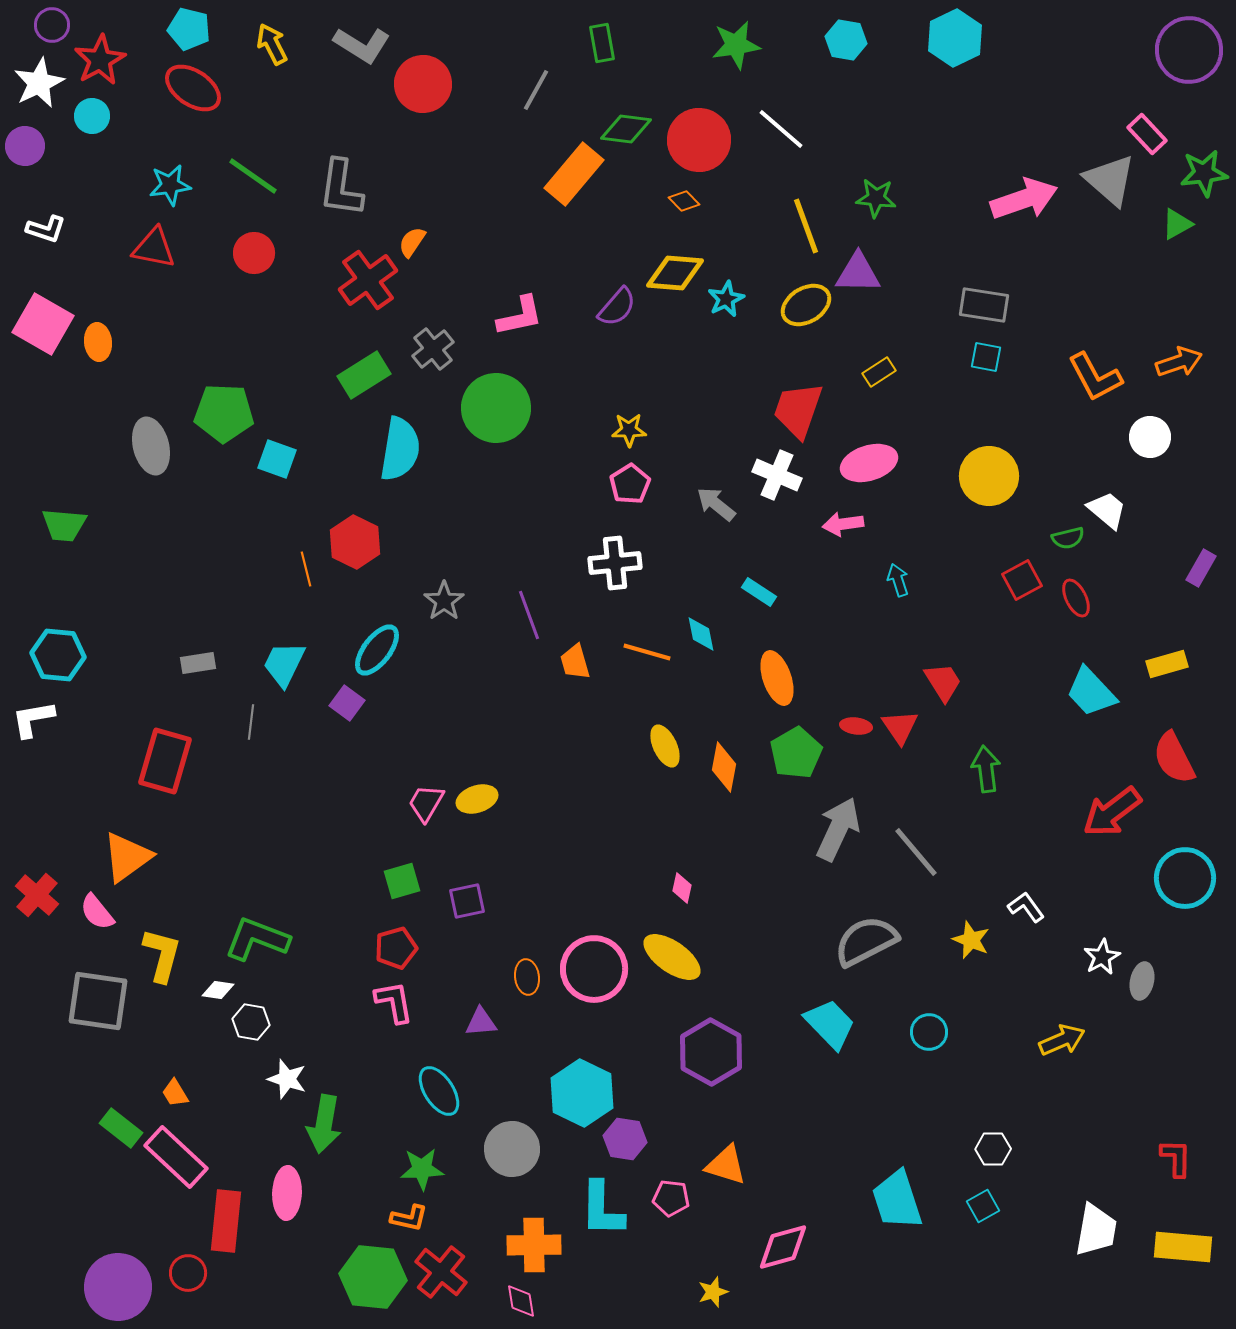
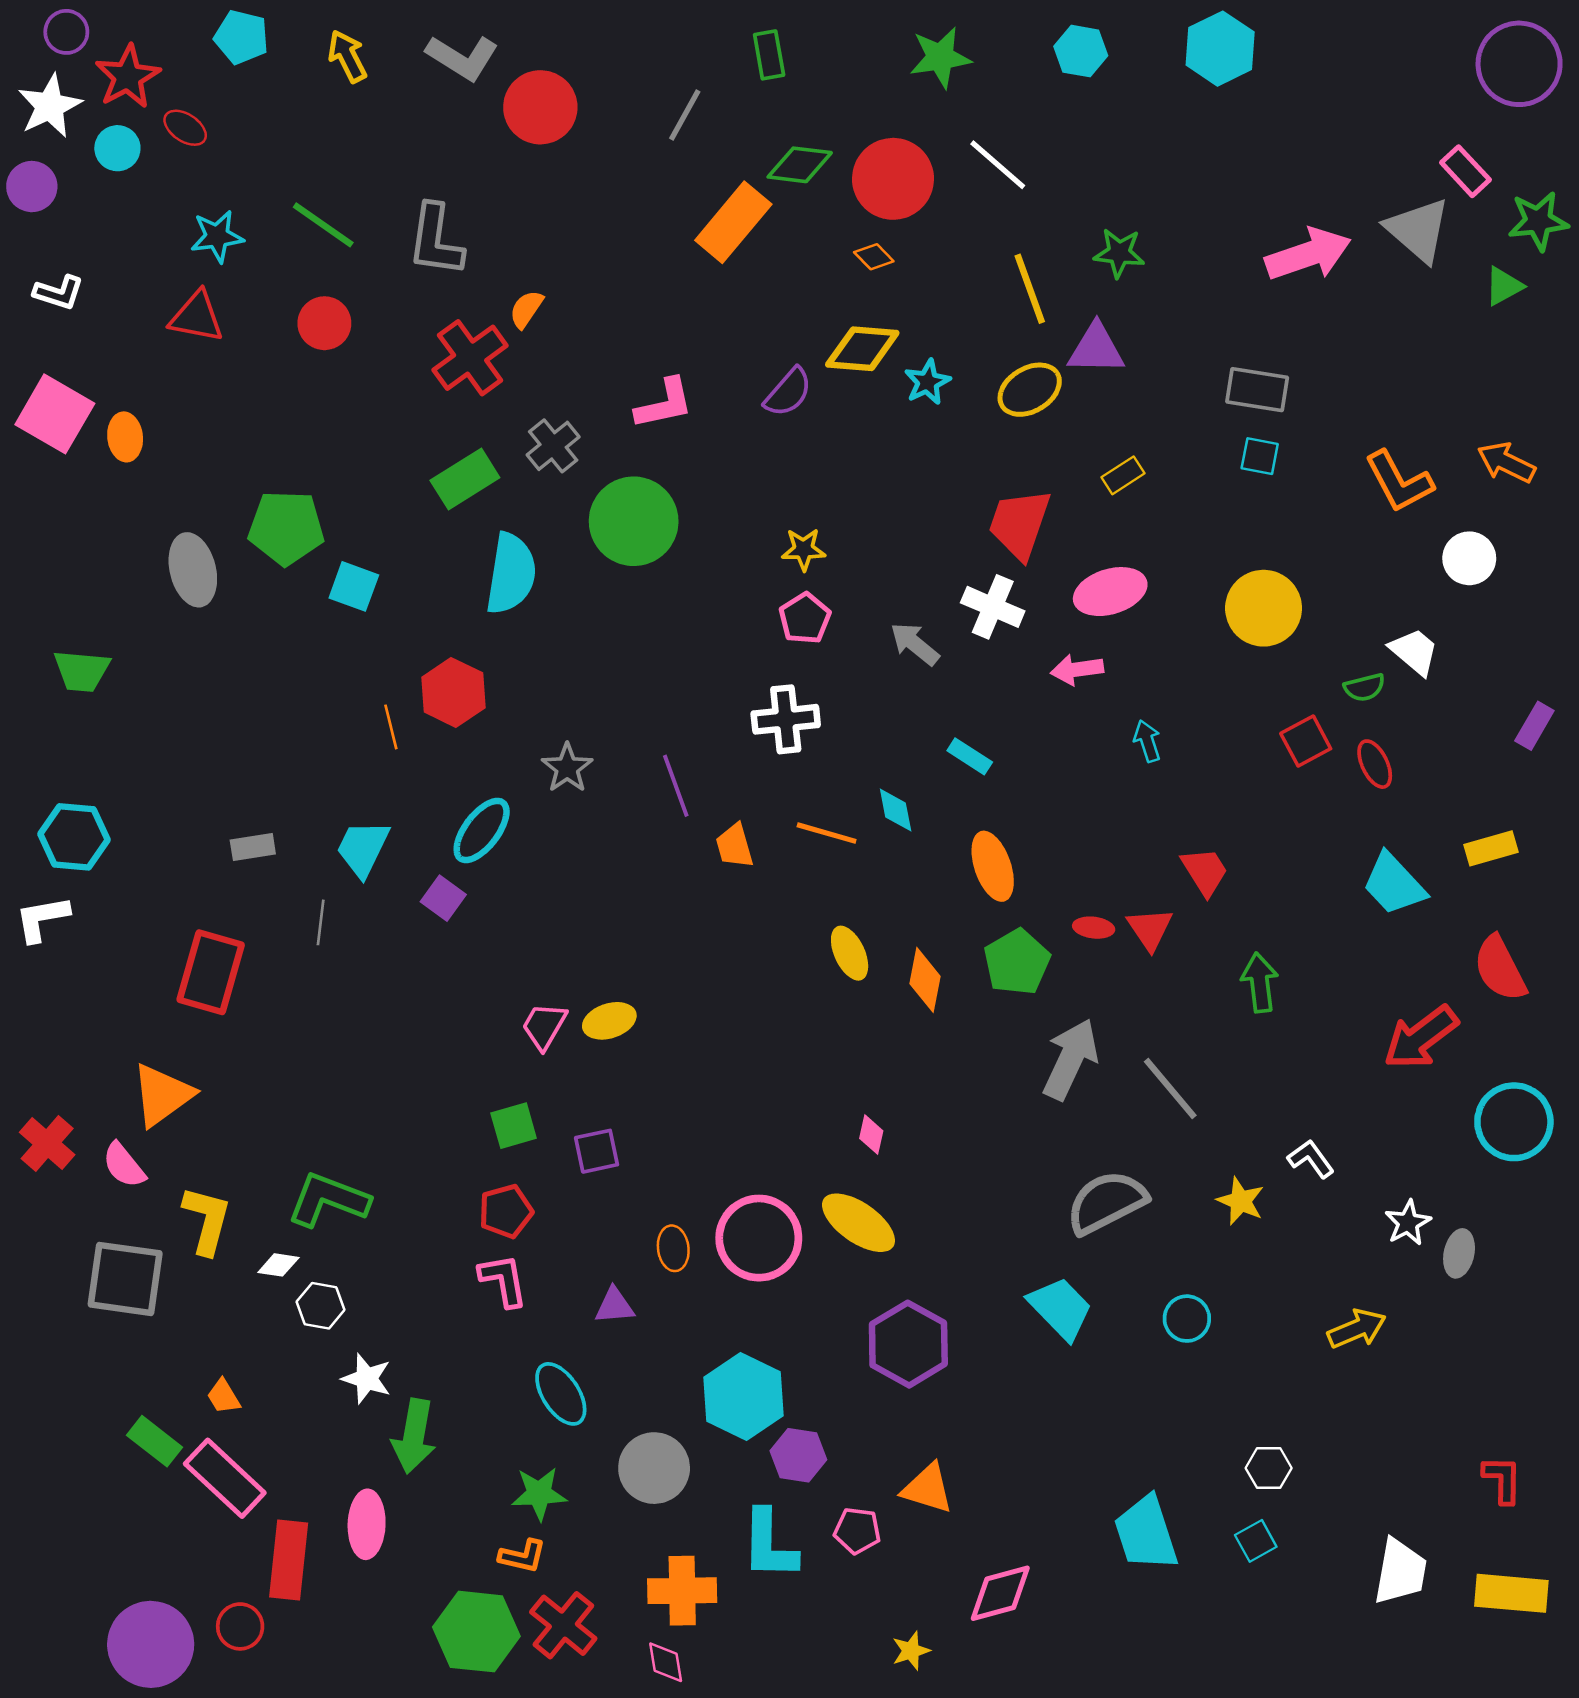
red ellipse: (193, 88) -> (185, 128), moved, size x0.6
orange arrow: (1179, 362) -> (1506, 462), turned -135

